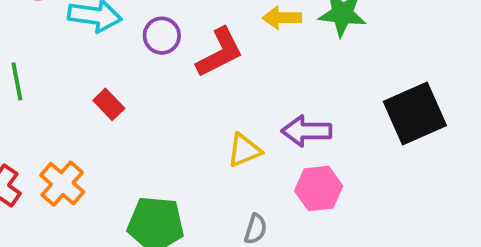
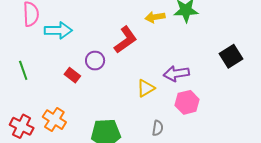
purple circle: (162, 36) -> (95, 61), moved
black square: (415, 114) -> (231, 56), size x0.7

